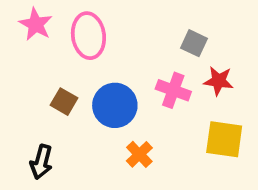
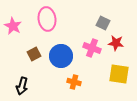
pink star: (36, 24) -> (13, 26), moved
brown square: (64, 102) -> (34, 54), turned 32
orange cross: (139, 154) -> (74, 82), turned -32

